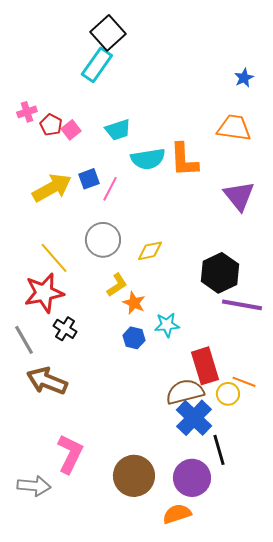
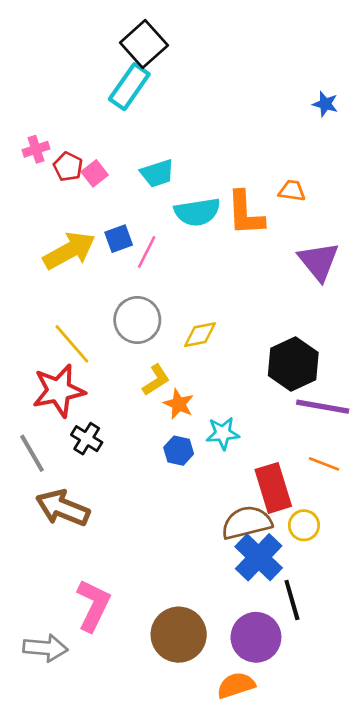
blue star: (244, 78) -> (325, 104), turned -30
orange trapezoid: (234, 128) -> (292, 191), moved, size x0.6
orange line: (244, 382) -> (324, 464), moved

